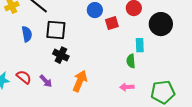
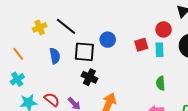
blue circle: (95, 10) -> (108, 40), moved
cyan rectangle: (140, 45) -> (159, 50), moved

